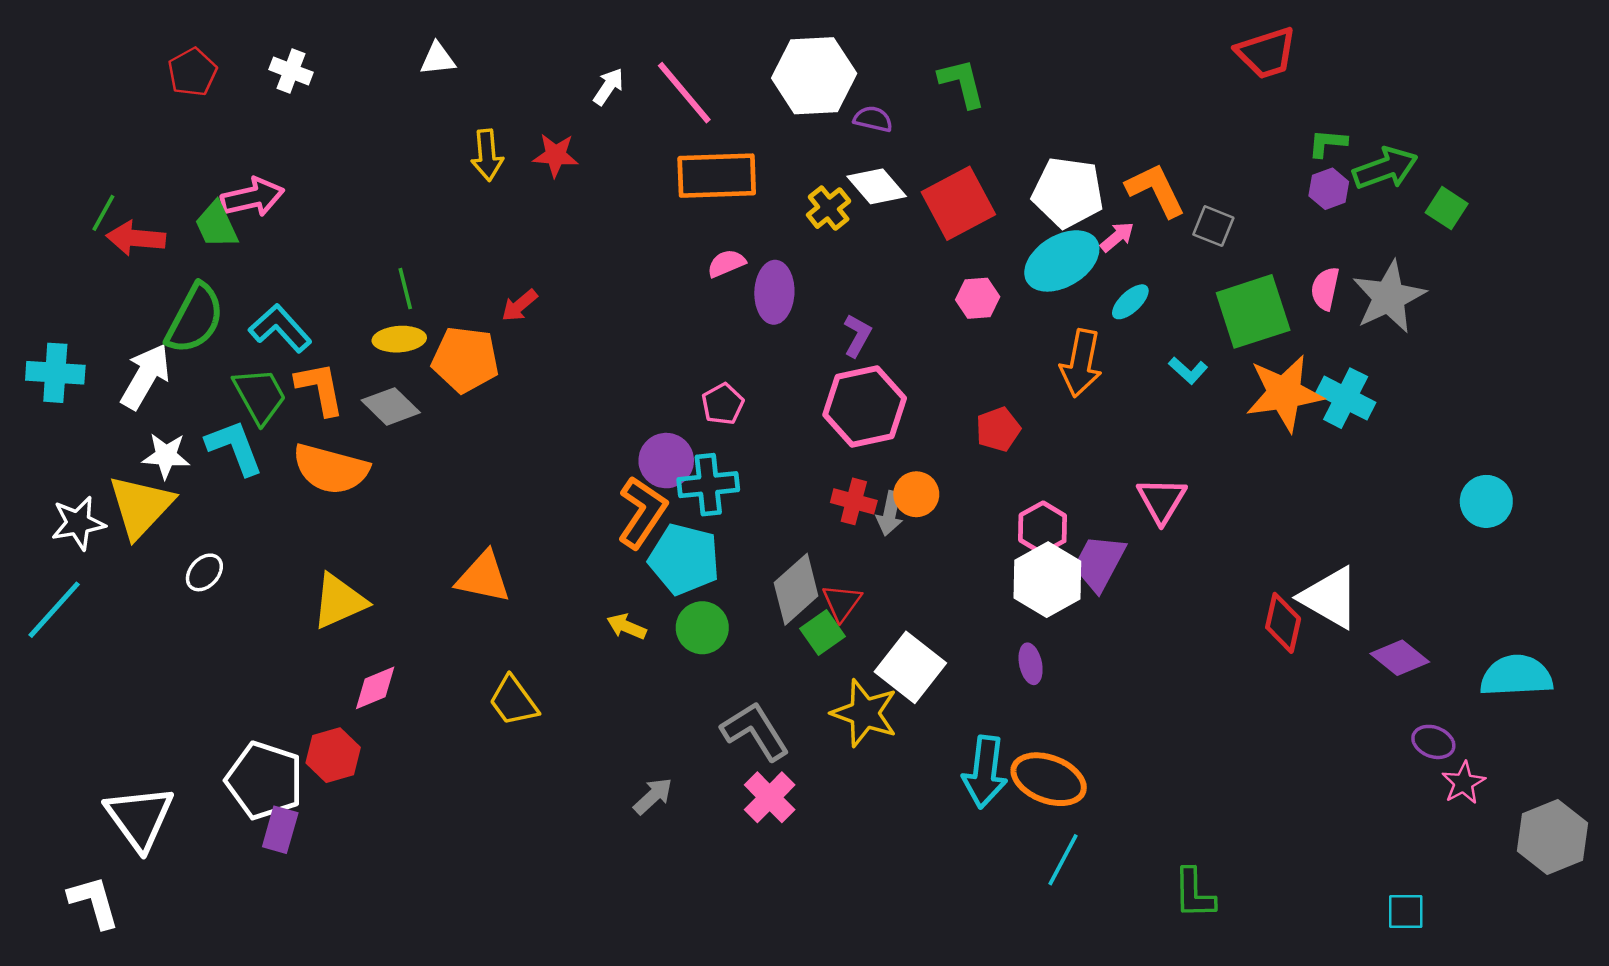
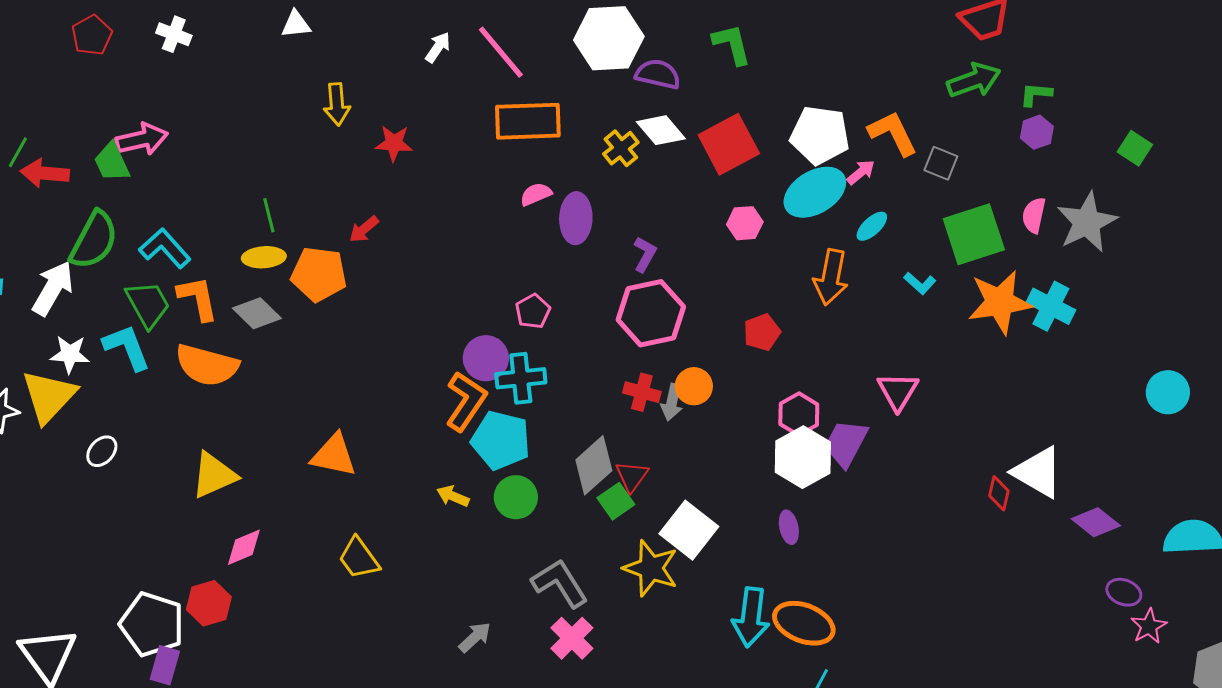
purple semicircle: (873, 119) -> (658, 74), size x1.4
red star: (556, 155) -> (394, 143), moved
green arrow: (1385, 168) -> (974, 80), moved
red diamond: (1283, 623) -> (999, 493), size x0.7

